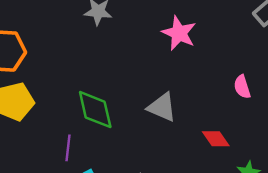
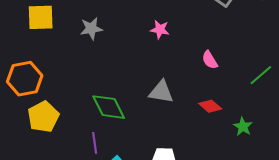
pink star: (179, 33) -> (160, 30), size x0.7
pink semicircle: (242, 87) -> (210, 60), moved

